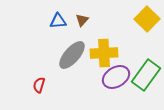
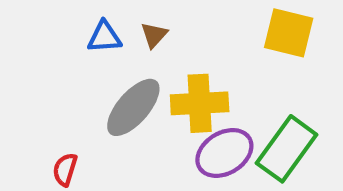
yellow square: (147, 19) -> (289, 33), turned -30

